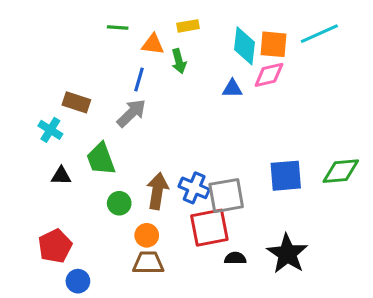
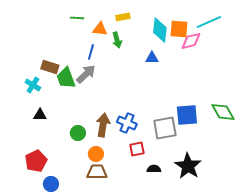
pink diamond: (269, 75) -> (191, 41), moved
green trapezoid: (101, 159) -> (66, 78), moved
green diamond: (341, 171) -> (223, 112), turned 65
gray square: (226, 196) -> (165, 128), moved
red square: (209, 228) -> (137, 149), size x0.6

